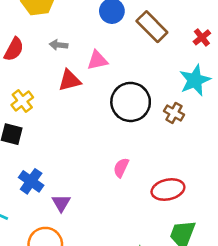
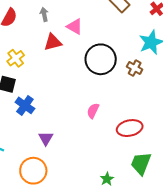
gray arrow: (59, 45) -> (44, 14), turned 72
pink triangle: (97, 60) -> (75, 27), turned 42
blue cross: (31, 181) -> (25, 105), moved

